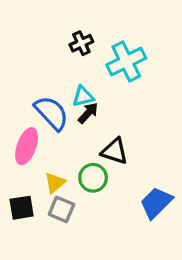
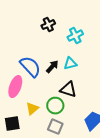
cyan cross: (126, 61) -> (75, 36), size x0.7
cyan triangle: (83, 96) -> (70, 64), moved
gray square: (61, 209) -> (55, 127), moved

